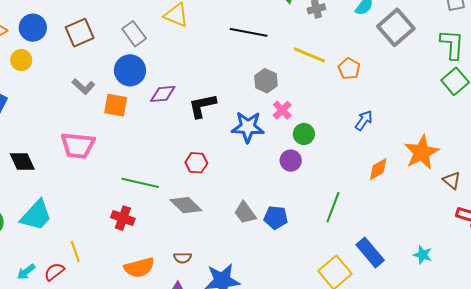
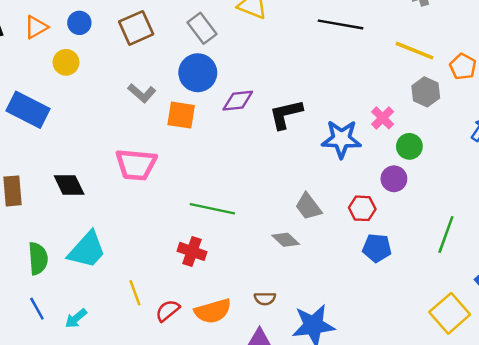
blue circle: (33, 28) -> (79, 23), size x0.7
gray hexagon: (266, 81) -> (426, 92), moved
red hexagon: (196, 163) -> (362, 208), moved
gray diamond: (186, 205) -> (286, 240), moved, size x0.7
gray trapezoid: (245, 213) -> (308, 207), moved
red semicircle: (54, 272) -> (168, 311), moved

